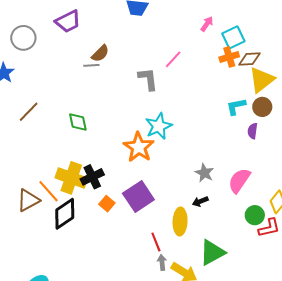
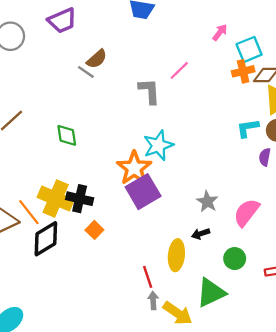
gray line: (91, 65) -> (86, 72), turned 35
black cross: (92, 177) -> (80, 199), turned 35
purple square: (138, 196) -> (143, 192), moved
green circle: (255, 215) -> (235, 259), moved

